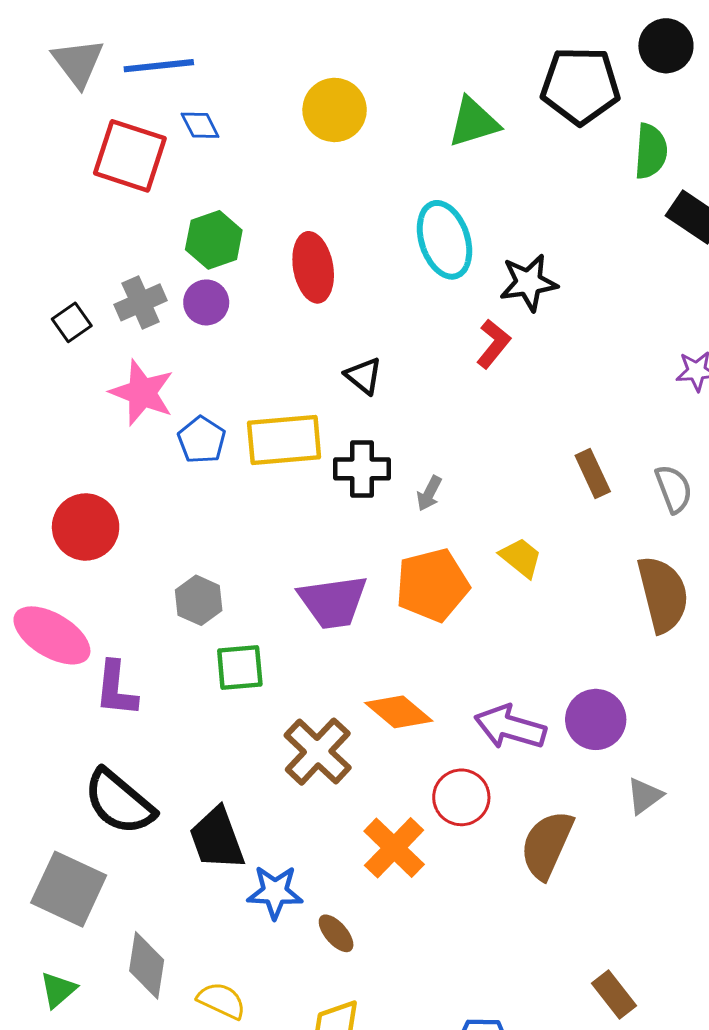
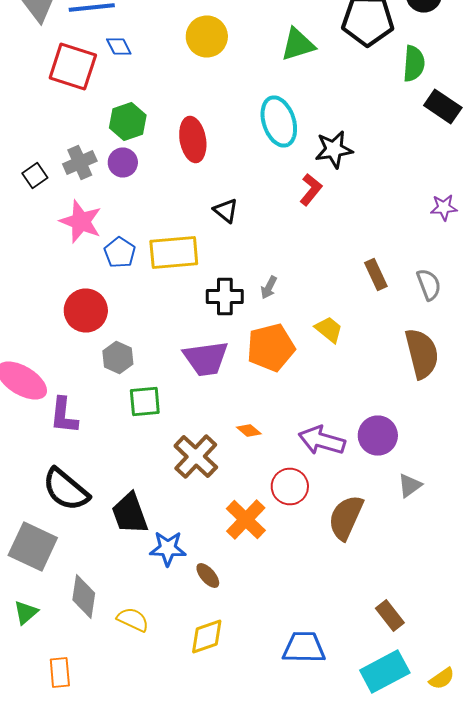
black cross: (362, 469) -> (225, 296), moved
red circle: (86, 527) -> (86, 310), moved
orange diamond: (399, 712) -> (249, 430), size x0.6

